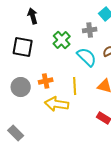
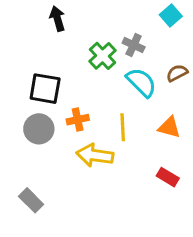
gray cross: (90, 30) -> (134, 45), moved, turned 32
black square: (23, 47) -> (45, 89), moved

